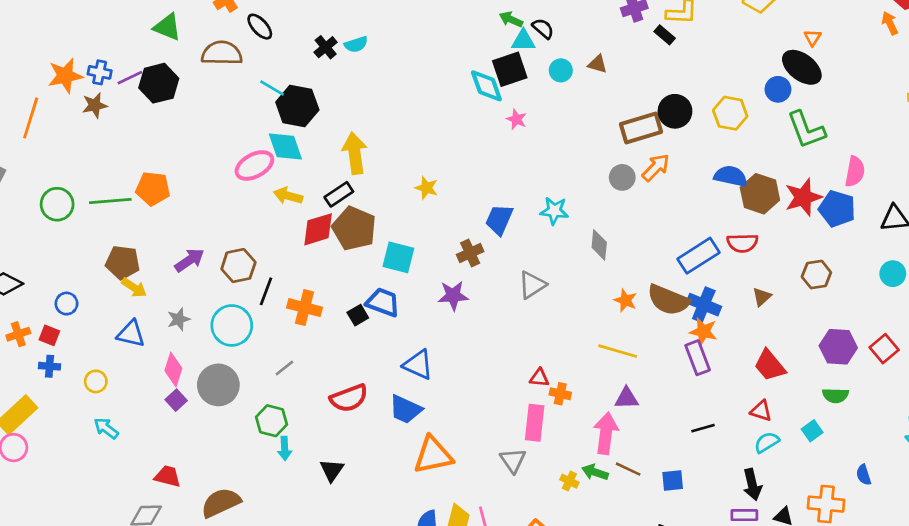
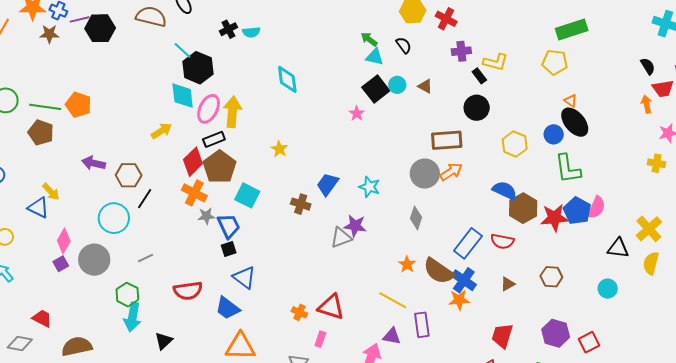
black semicircle: (543, 29) -> (404, 45), moved
orange triangle: (813, 38) -> (571, 101), moved, turned -40
black square: (510, 69) -> (376, 89), moved, turned -32
cyan diamond: (486, 86) -> (287, 79), moved
black circle: (675, 111) -> (477, 108), moved
pink ellipse: (254, 165) -> (209, 109), moved, turned -48
gray circle: (622, 177) -> (425, 174), size x1.5
yellow arrow: (288, 196) -> (161, 131), moved, turned 120
blue pentagon: (837, 209) -> (577, 211), moved
red diamond: (318, 229) -> (193, 162), turned -40
gray diamond: (599, 245) -> (416, 218), moved
brown cross: (470, 253) -> (301, 204), turned 30
blue rectangle: (699, 256) -> (468, 243), turned -32
purple arrow: (189, 260) -> (93, 163), turned -145
brown pentagon: (123, 262) -> (41, 133), moved
yellow arrow: (134, 288) -> (51, 192), moved
purple star: (453, 296) -> (355, 226), moved
blue trapezoid: (383, 302) -> (229, 226), turned 32
orange cross: (304, 308) -> (194, 193), moved
black square: (358, 315) -> (229, 249), moved
gray star: (179, 319) -> (206, 216), moved
orange star: (703, 331) -> (459, 300), turned -30
purple rectangle: (698, 358) -> (422, 325), moved
red trapezoid: (770, 365) -> (502, 336), turned 44
red triangle: (539, 378) -> (331, 307), size x1.8
orange cross: (560, 394) -> (299, 312), moved
pink rectangle: (535, 423) -> (320, 339), size x0.6
cyan arrow: (285, 448) -> (132, 317), size x1.6

